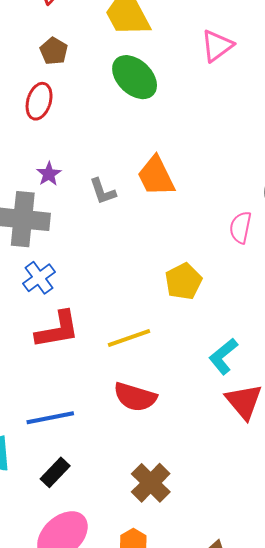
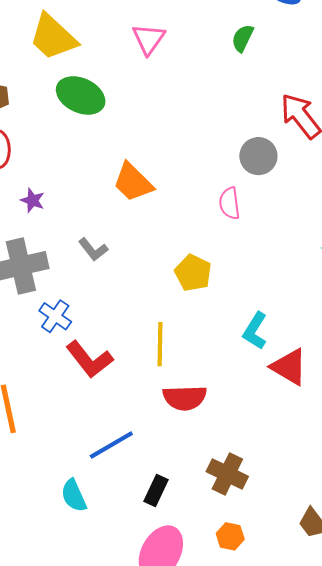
purple star: (49, 174) -> (33, 200), moved
gray L-shape: (103, 191) -> (93, 249), moved
red L-shape: (57, 330) -> (89, 359), turned 81
yellow line: (129, 338) -> (160, 344), turned -51
black rectangle: (55, 472) -> (156, 490), moved

